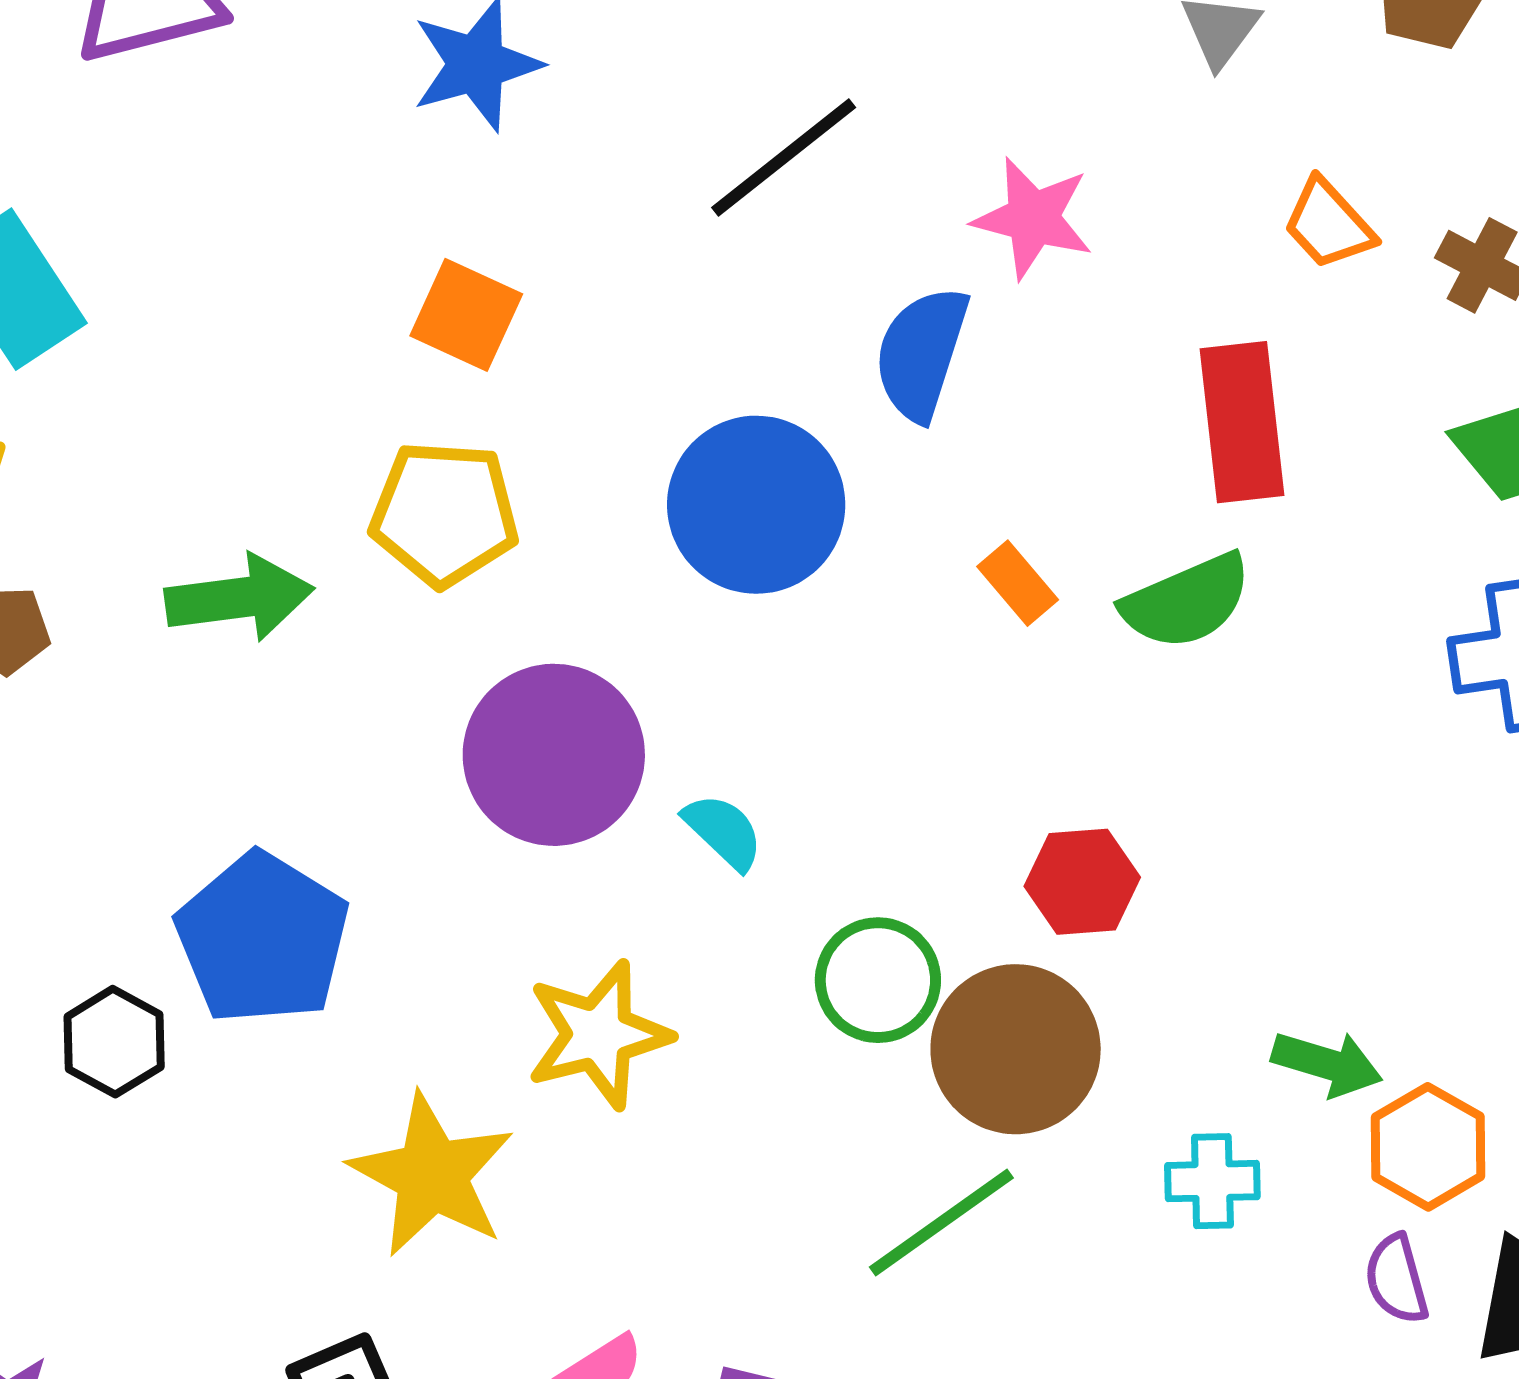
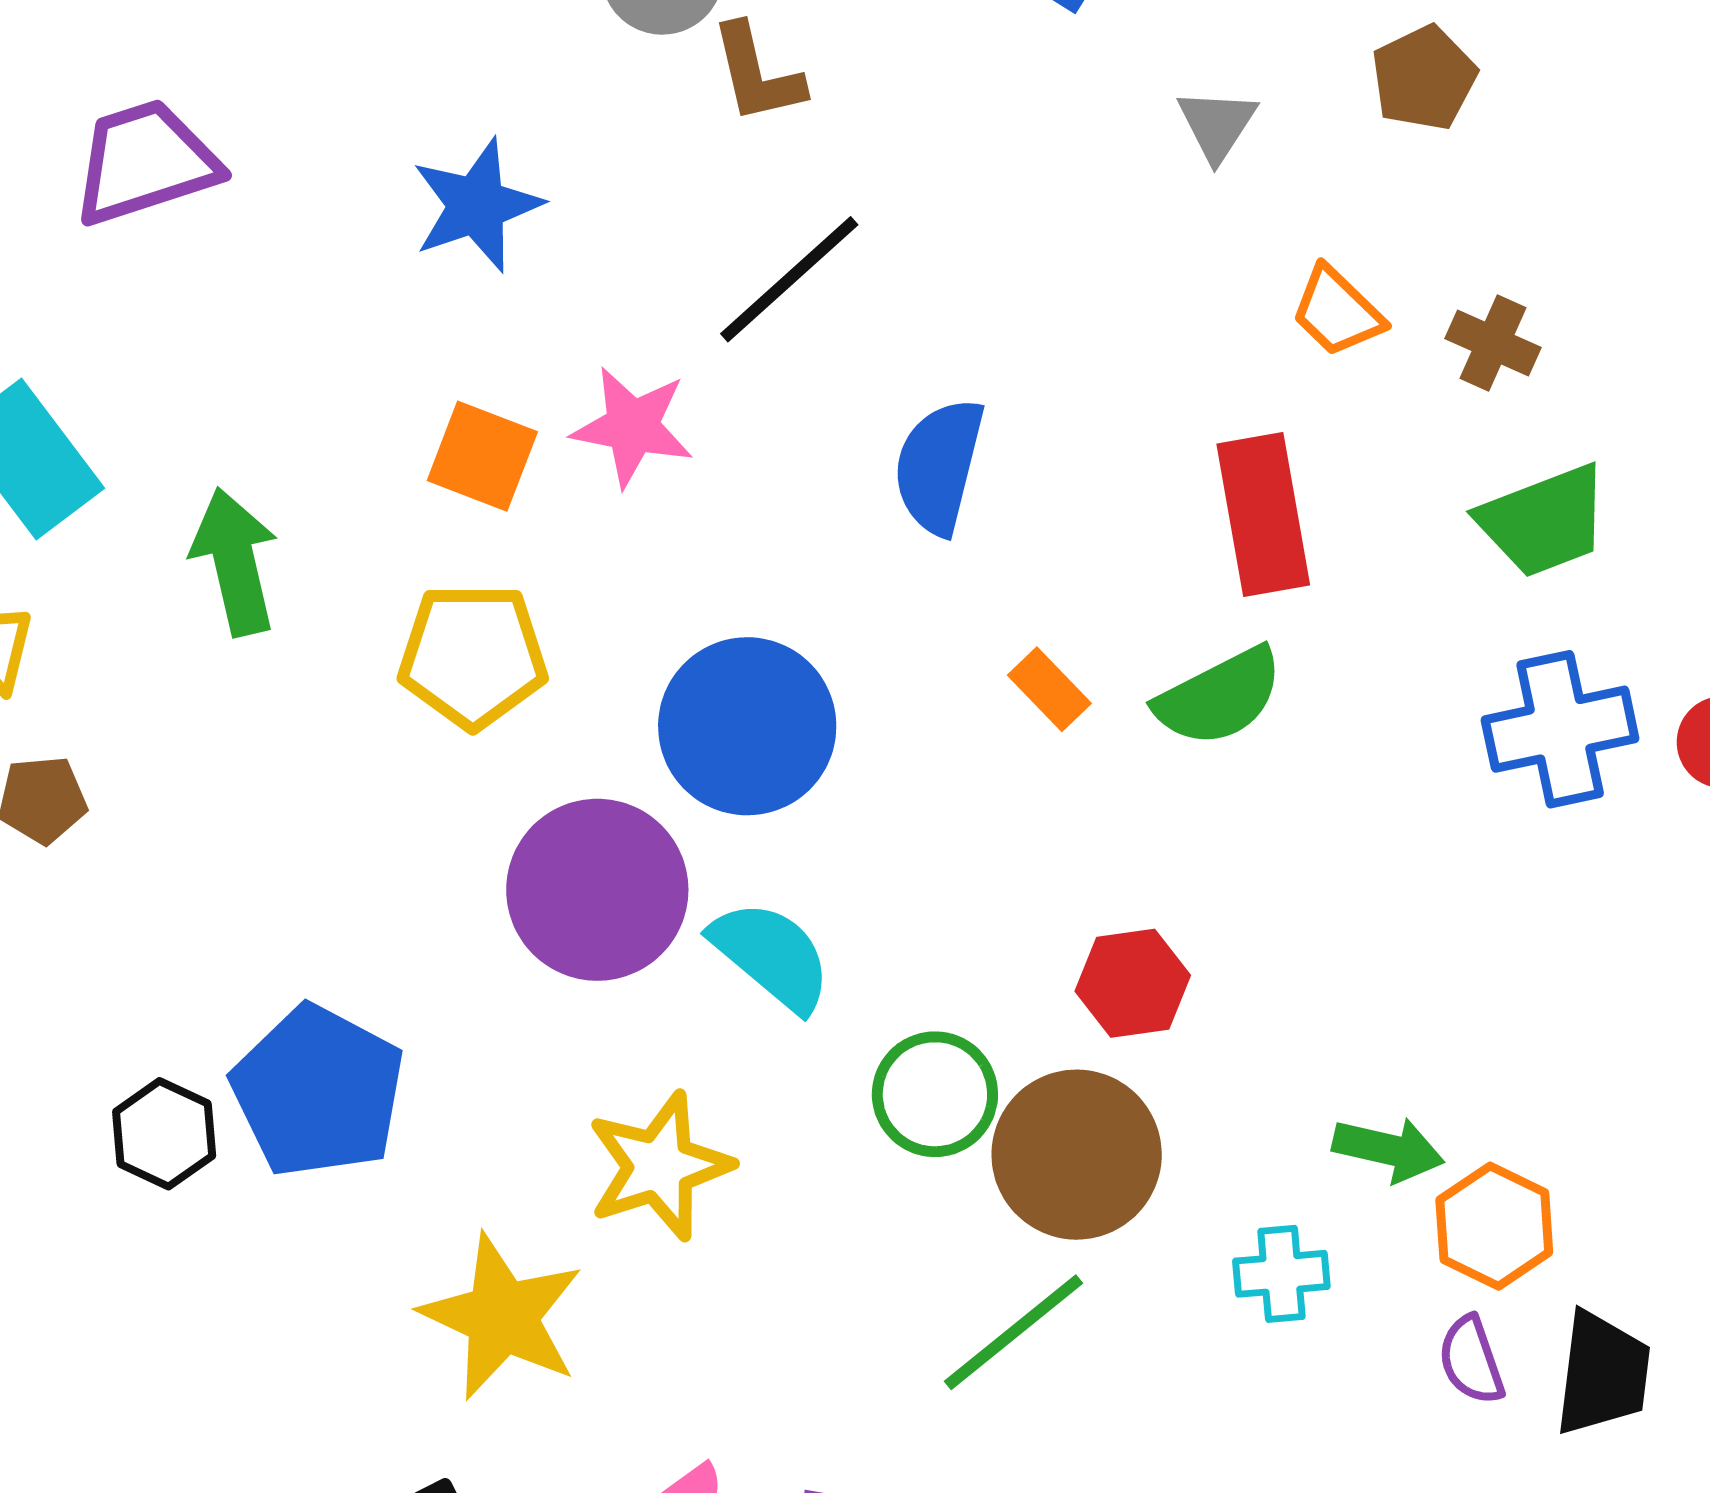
pink star: (1033, 218) -> (632, 427), moved
blue circle: (756, 505) -> (747, 726), moved
green arrow: (239, 598) -> (235, 562), moved, turned -92
cyan semicircle: (723, 831) -> (771, 956), size x1.5
black hexagon: (114, 1042) -> (164, 1134), moved

